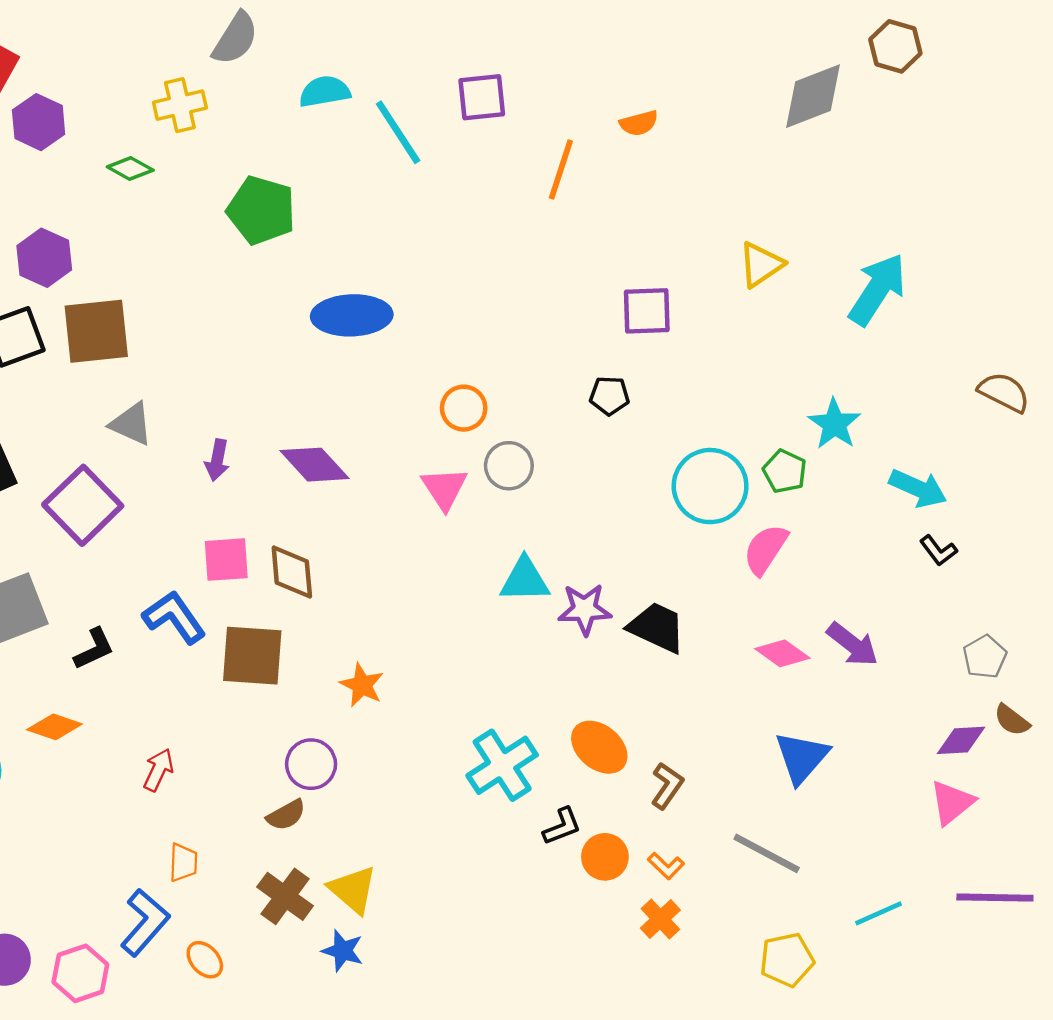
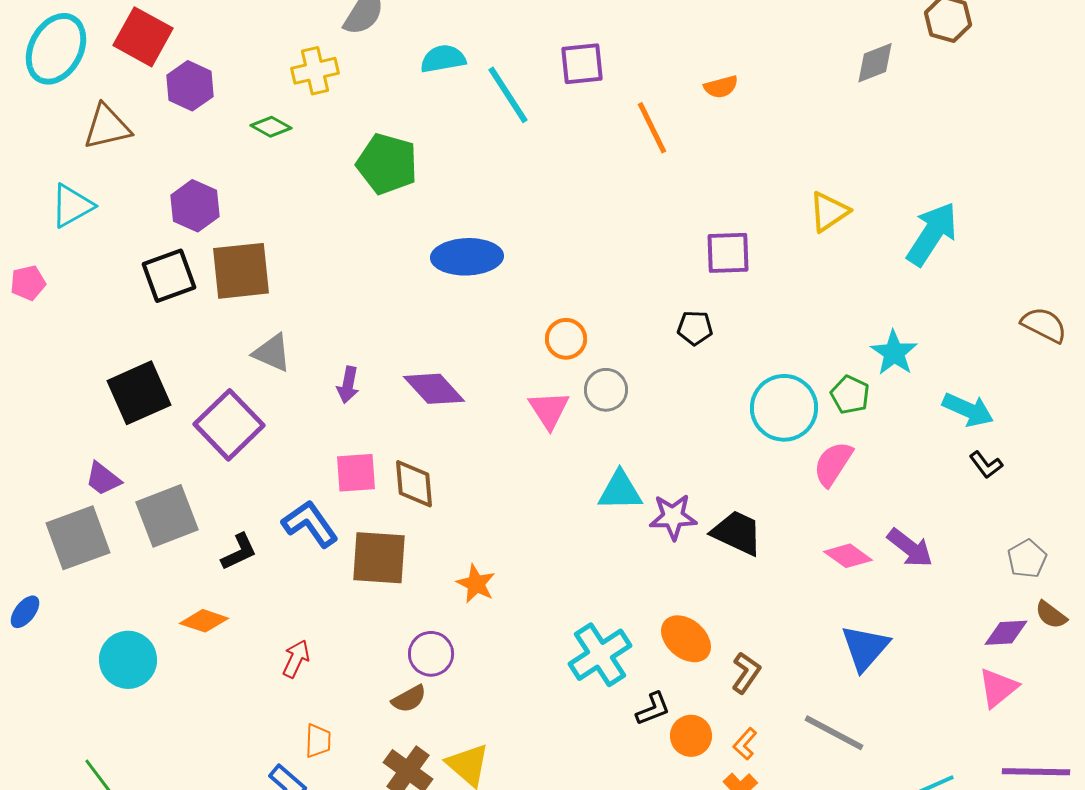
gray diamond: (813, 96) -> (875, 63), size x0.7
orange line: (561, 170) -> (652, 128), turned -44
orange L-shape: (666, 866) -> (745, 744), turned 88

